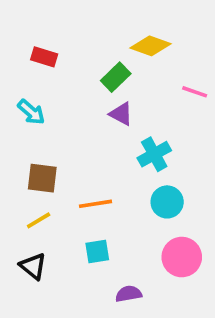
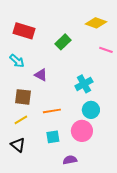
yellow diamond: (151, 46) -> (96, 23), moved
red rectangle: (44, 57) -> (24, 31), size x1.5
purple triangle: (121, 114) -> (41, 75), moved
pink circle: (182, 257) -> (82, 131), moved

